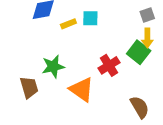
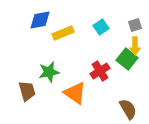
cyan square: (90, 18) -> (101, 27), moved, turned -35
yellow rectangle: (68, 24) -> (63, 33), size x1.5

